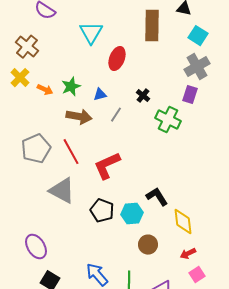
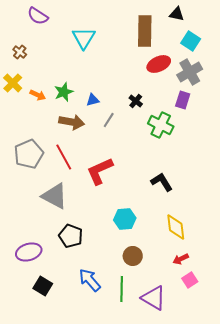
brown cross: (27, 47) -> (20, 52), size x0.6
red ellipse: (117, 59) -> (159, 64), moved, turned 45
black L-shape: (157, 197) -> (162, 182), moved
black pentagon: (102, 211) -> (71, 236), moved
brown circle: (148, 245) -> (133, 256), moved
purple ellipse: (36, 247) -> (29, 252), turned -75

